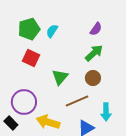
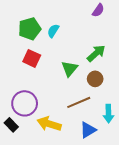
purple semicircle: (96, 29) -> (98, 10), moved
green triangle: (60, 77) -> (70, 69), moved

